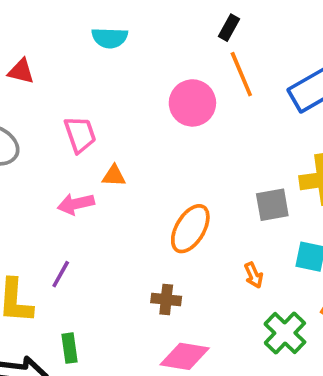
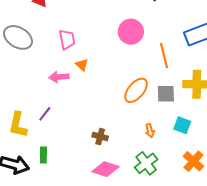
orange line: (241, 74) -> (164, 55), moved
orange triangle: (114, 176) -> (82, 65), turned 32
orange ellipse: (190, 229) -> (136, 90), moved
green cross: (285, 333) -> (146, 163), moved

